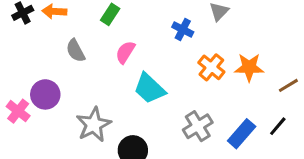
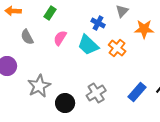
orange star: (249, 67) -> (144, 29), moved
cyan trapezoid: (149, 88) -> (88, 45), moved
gray cross: (198, 126) -> (96, 93), moved

